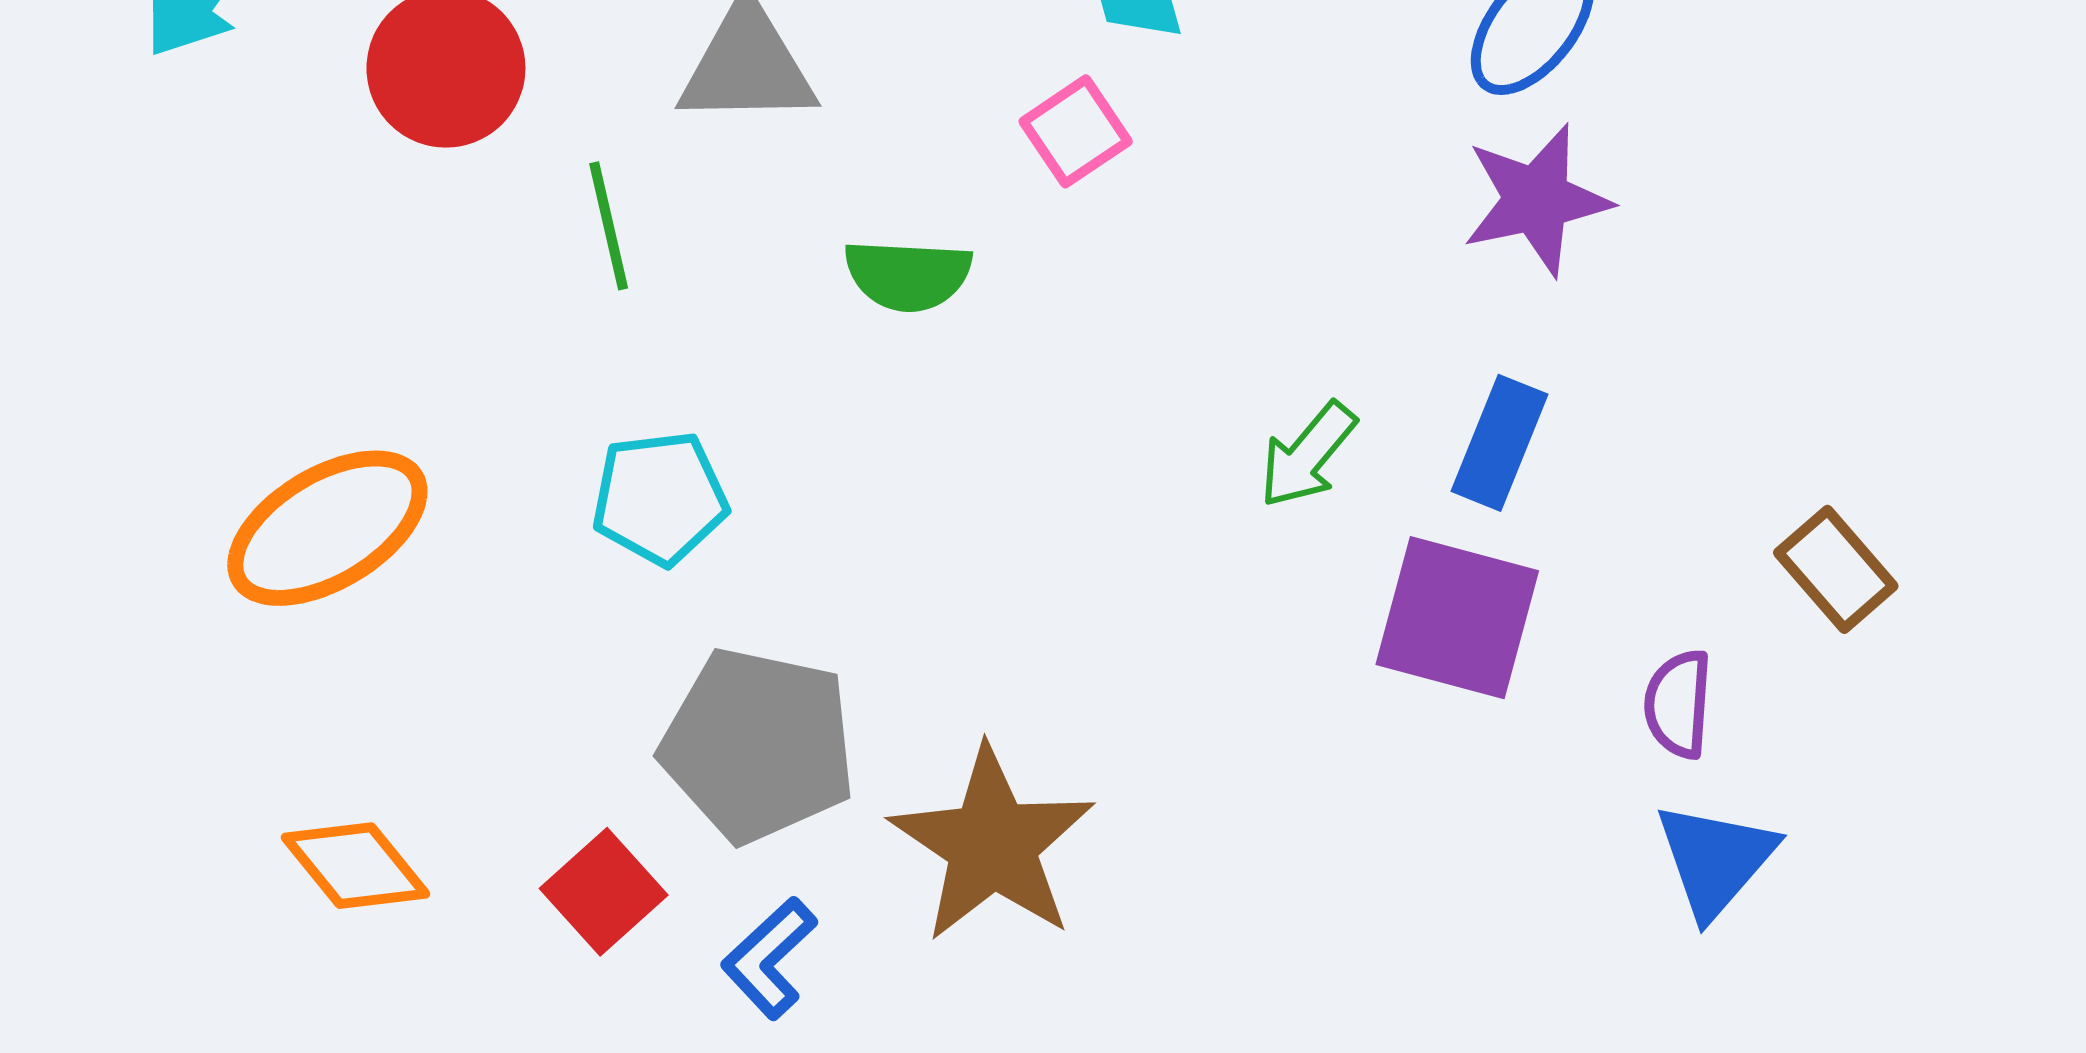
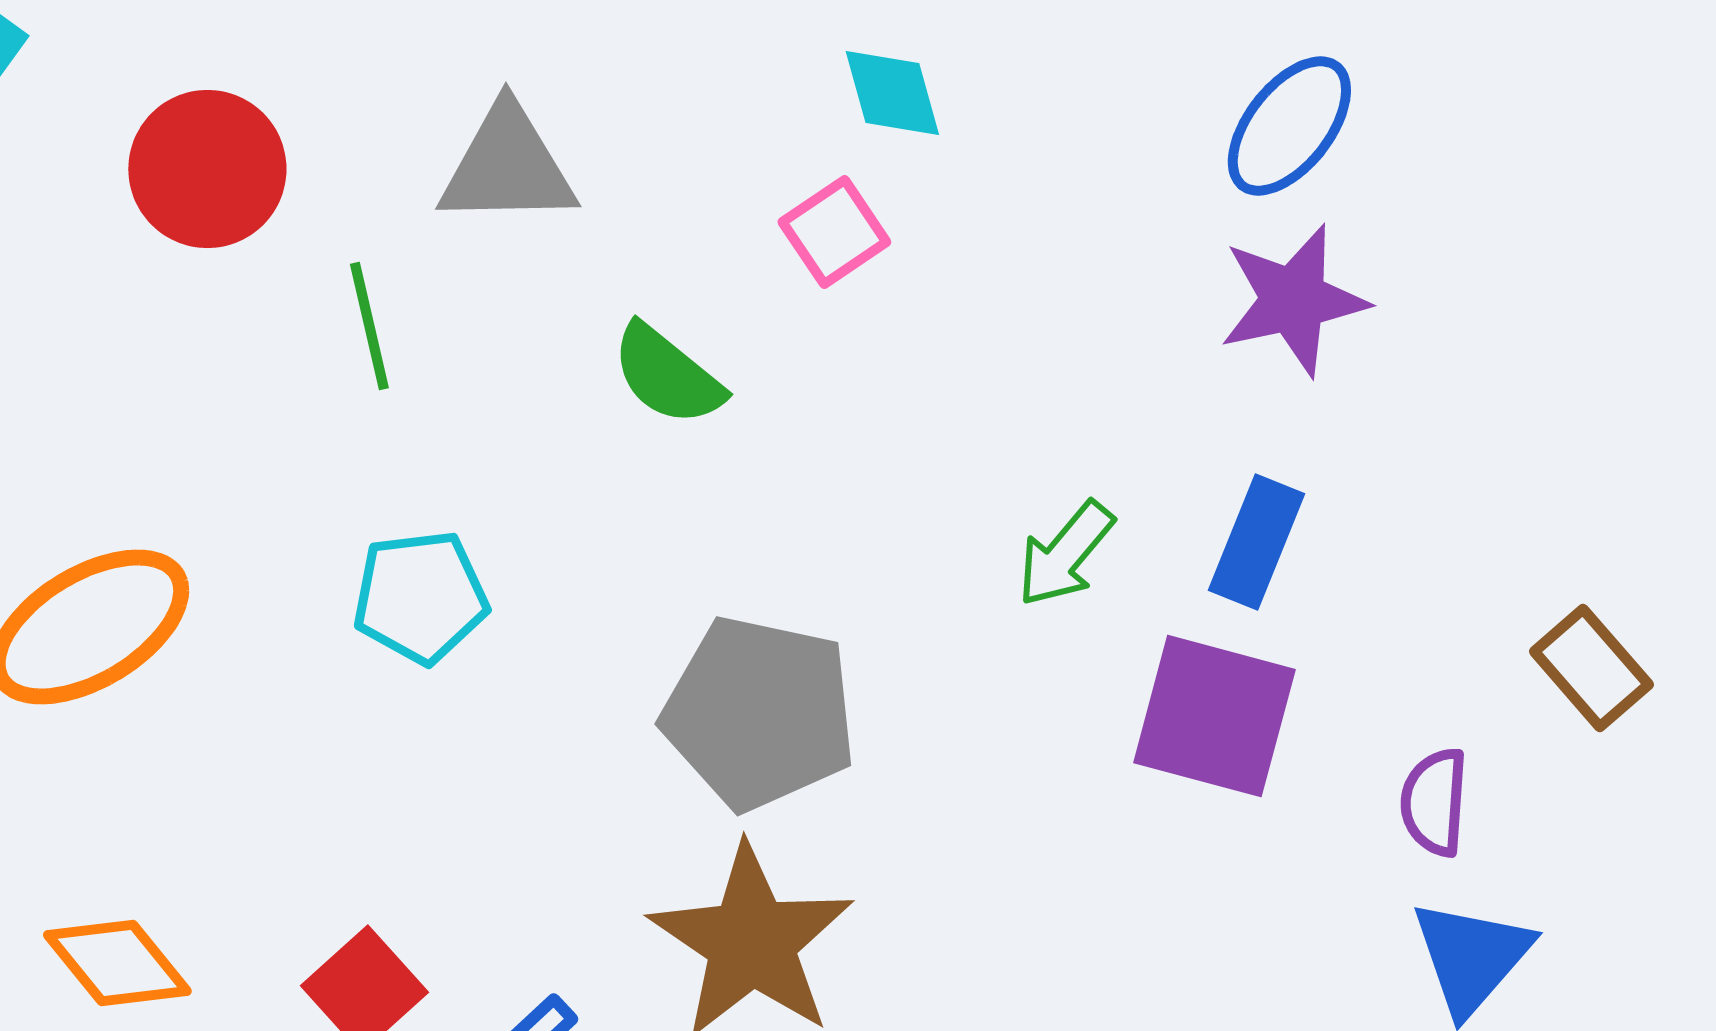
green semicircle: (908, 275) -> (667, 375), turned 36
gray pentagon: (758, 745) -> (759, 713), moved

